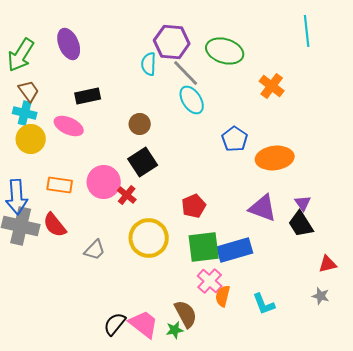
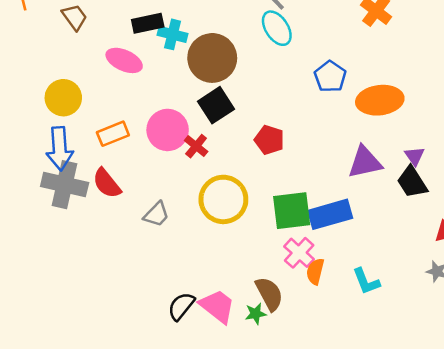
cyan cross: (25, 113) -> (173, 34), moved
brown circle: (140, 124) -> (212, 58), size x1.8
yellow circle: (31, 139) -> (63, 98), moved
orange rectangle: (60, 185) -> (113, 134), turned -30
red pentagon: (194, 206) -> (269, 140), moved, turned -30
purple triangle: (263, 208) -> (365, 162), turned -32

